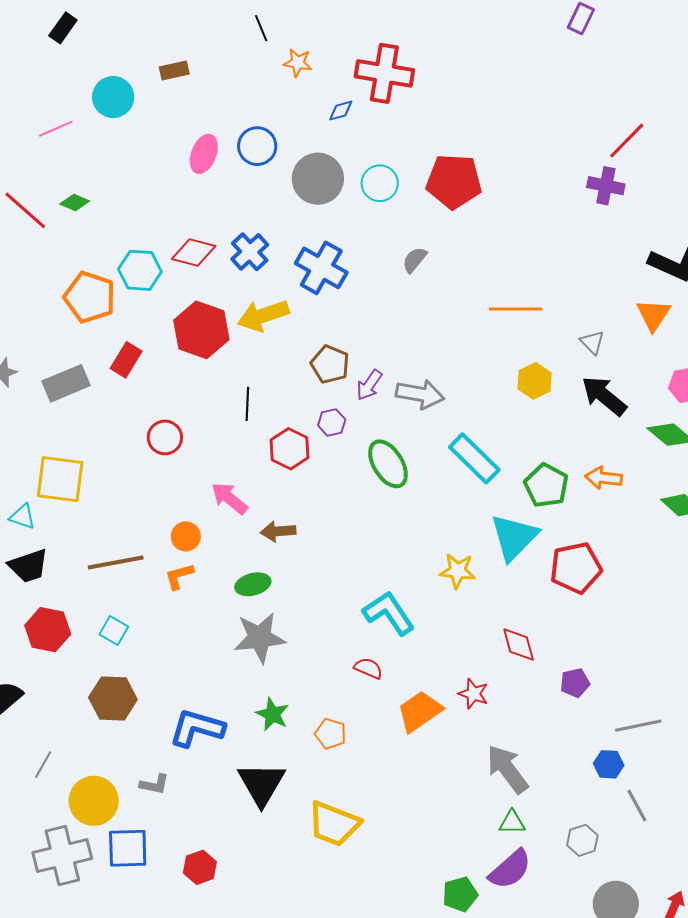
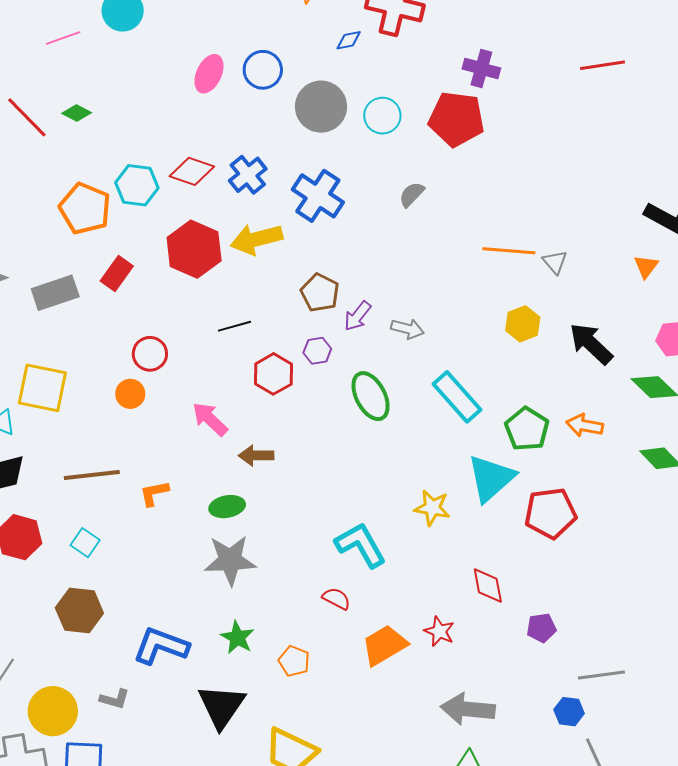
red line: (627, 141) -> (602, 65), moved, turned 33
purple cross: (606, 186) -> (481, 69), moved
orange triangle: (653, 315) -> (646, 266), size x0.7
gray triangle: (592, 342) -> (555, 262), moved
gray arrow: (420, 394) -> (407, 329), size x0.7
black line: (247, 404) -> (235, 326), turned 68
orange circle: (186, 536) -> (130, 394), moved
gray arrow: (507, 769) -> (468, 709), turned -52

